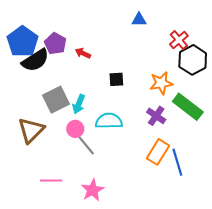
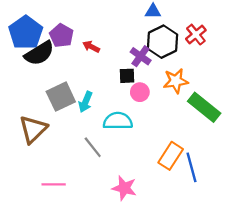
black hexagon: (193, 60) -> (163, 42), moved
purple cross: (156, 116) -> (141, 56), moved
pink circle: (75, 129) -> (140, 92), moved
pink star: (93, 190) -> (124, 188), moved, turned -30

